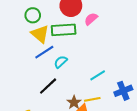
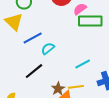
green rectangle: (64, 30) -> (90, 21), moved
yellow triangle: (40, 34) -> (14, 22), moved

